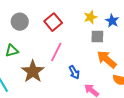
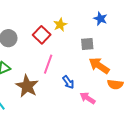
yellow star: (90, 17) -> (60, 25), moved
blue star: (112, 21) -> (100, 19), moved

